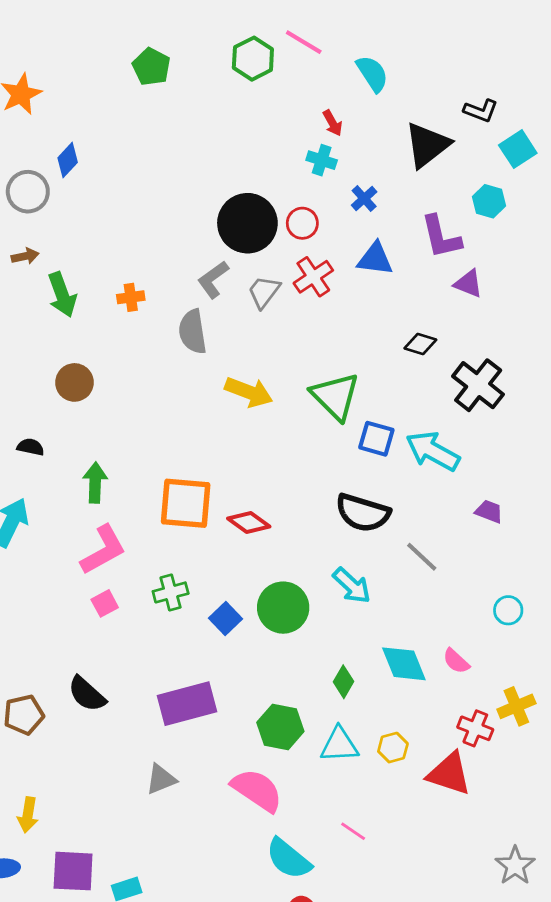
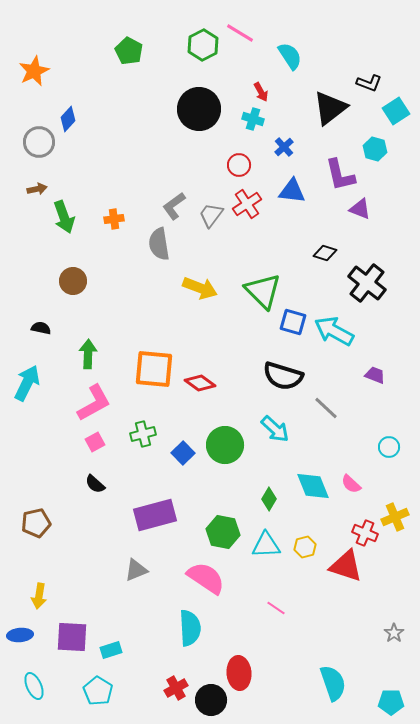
black circle: (247, 223) -> (199, 109), moved
black semicircle: (87, 694) -> (95, 484), moved, size x0.7
cyan semicircle: (289, 859) -> (190, 628), moved, turned -132
gray star: (515, 866) -> (394, 633), size x0.7

